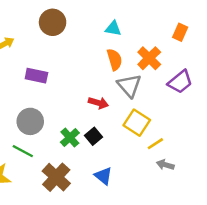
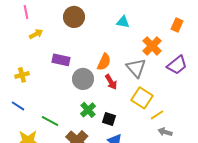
orange semicircle: (114, 59) -> (104, 62), moved, turned 42
red arrow: (98, 103) -> (111, 82), turned 42
gray circle: (30, 121) -> (83, 79), moved
black square: (93, 136) -> (109, 119), moved, turned -32

